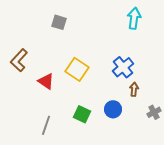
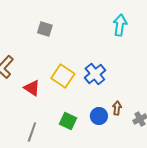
blue cross: (123, 67) -> (95, 74), moved
brown arrow: (134, 89) -> (117, 108), moved

